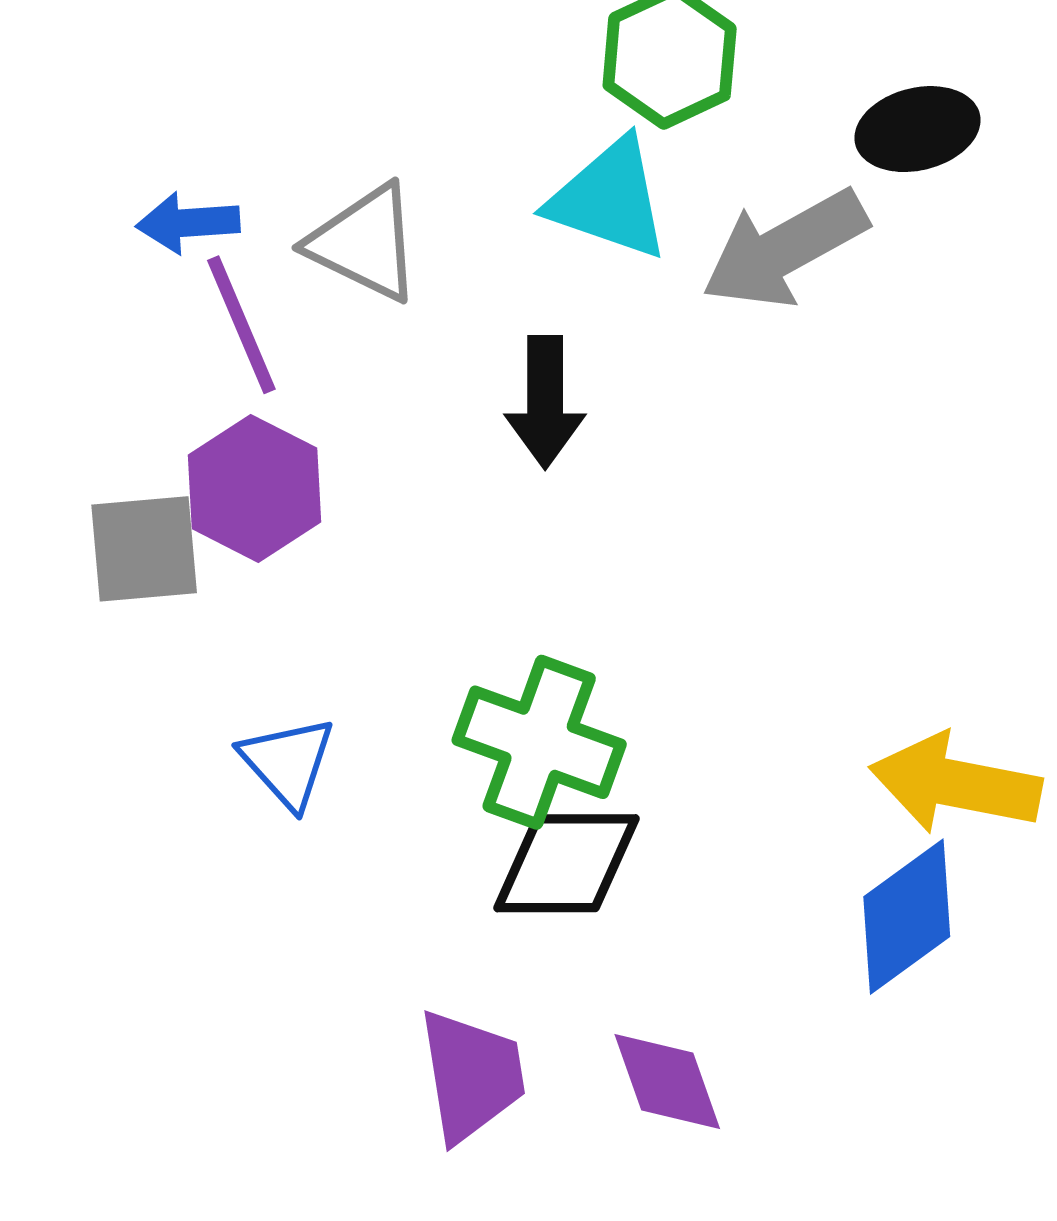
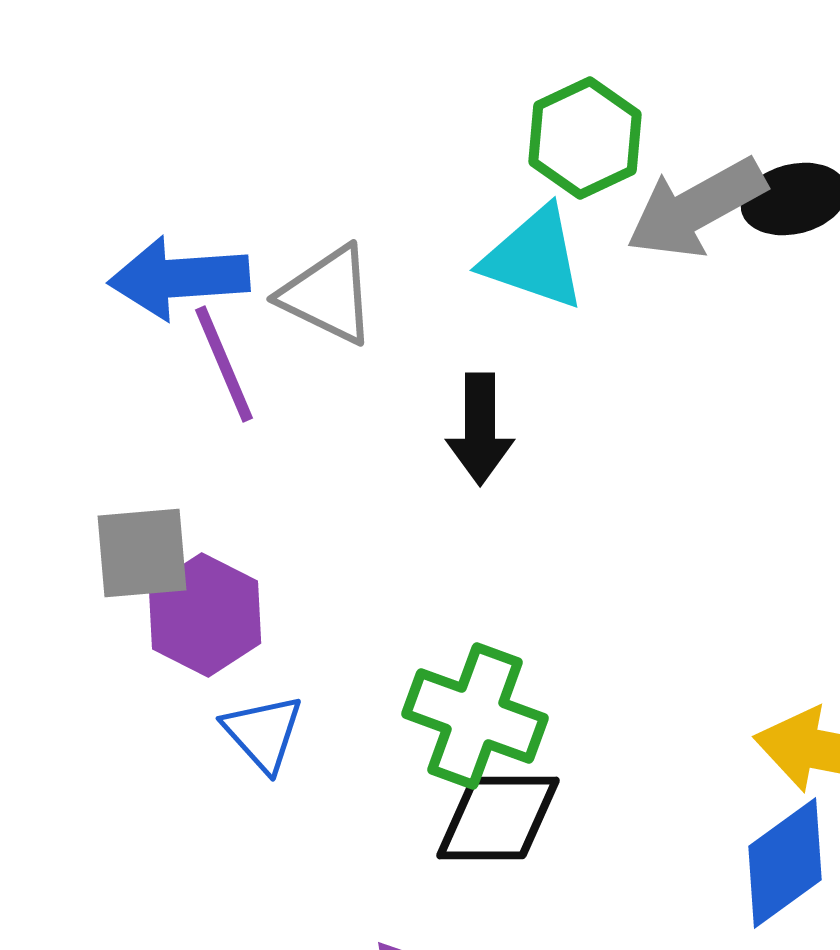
blue arrow: (188, 223) -> (179, 278), size x1.6
gray arrow: (785, 249) -> (696, 208), moved
purple hexagon: (254, 488) -> (205, 615), moved

